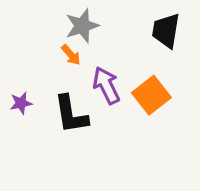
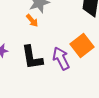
purple arrow: (106, 85) -> (61, 59), moved

